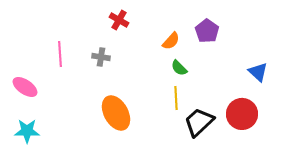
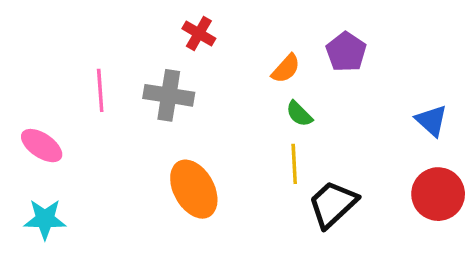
gray cross: (101, 57) -> (169, 95), size x1.6
red circle: (242, 114) -> (438, 194), moved

